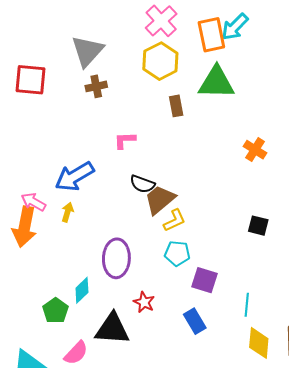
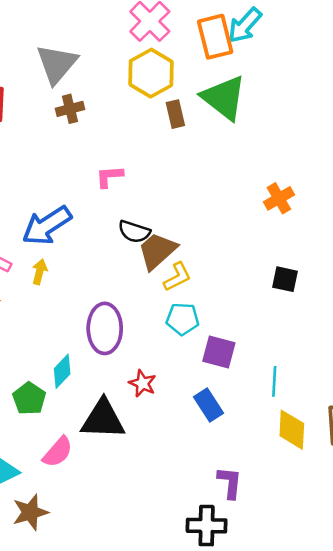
green triangle: (216, 83) -> (224, 98), turned 39
brown rectangle: (176, 106) -> (175, 114), moved
orange cross: (255, 150) -> (279, 198), moved, turned 30

